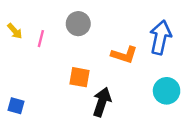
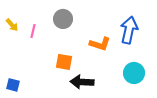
black arrow: (102, 102) -> (82, 82), turned -105

